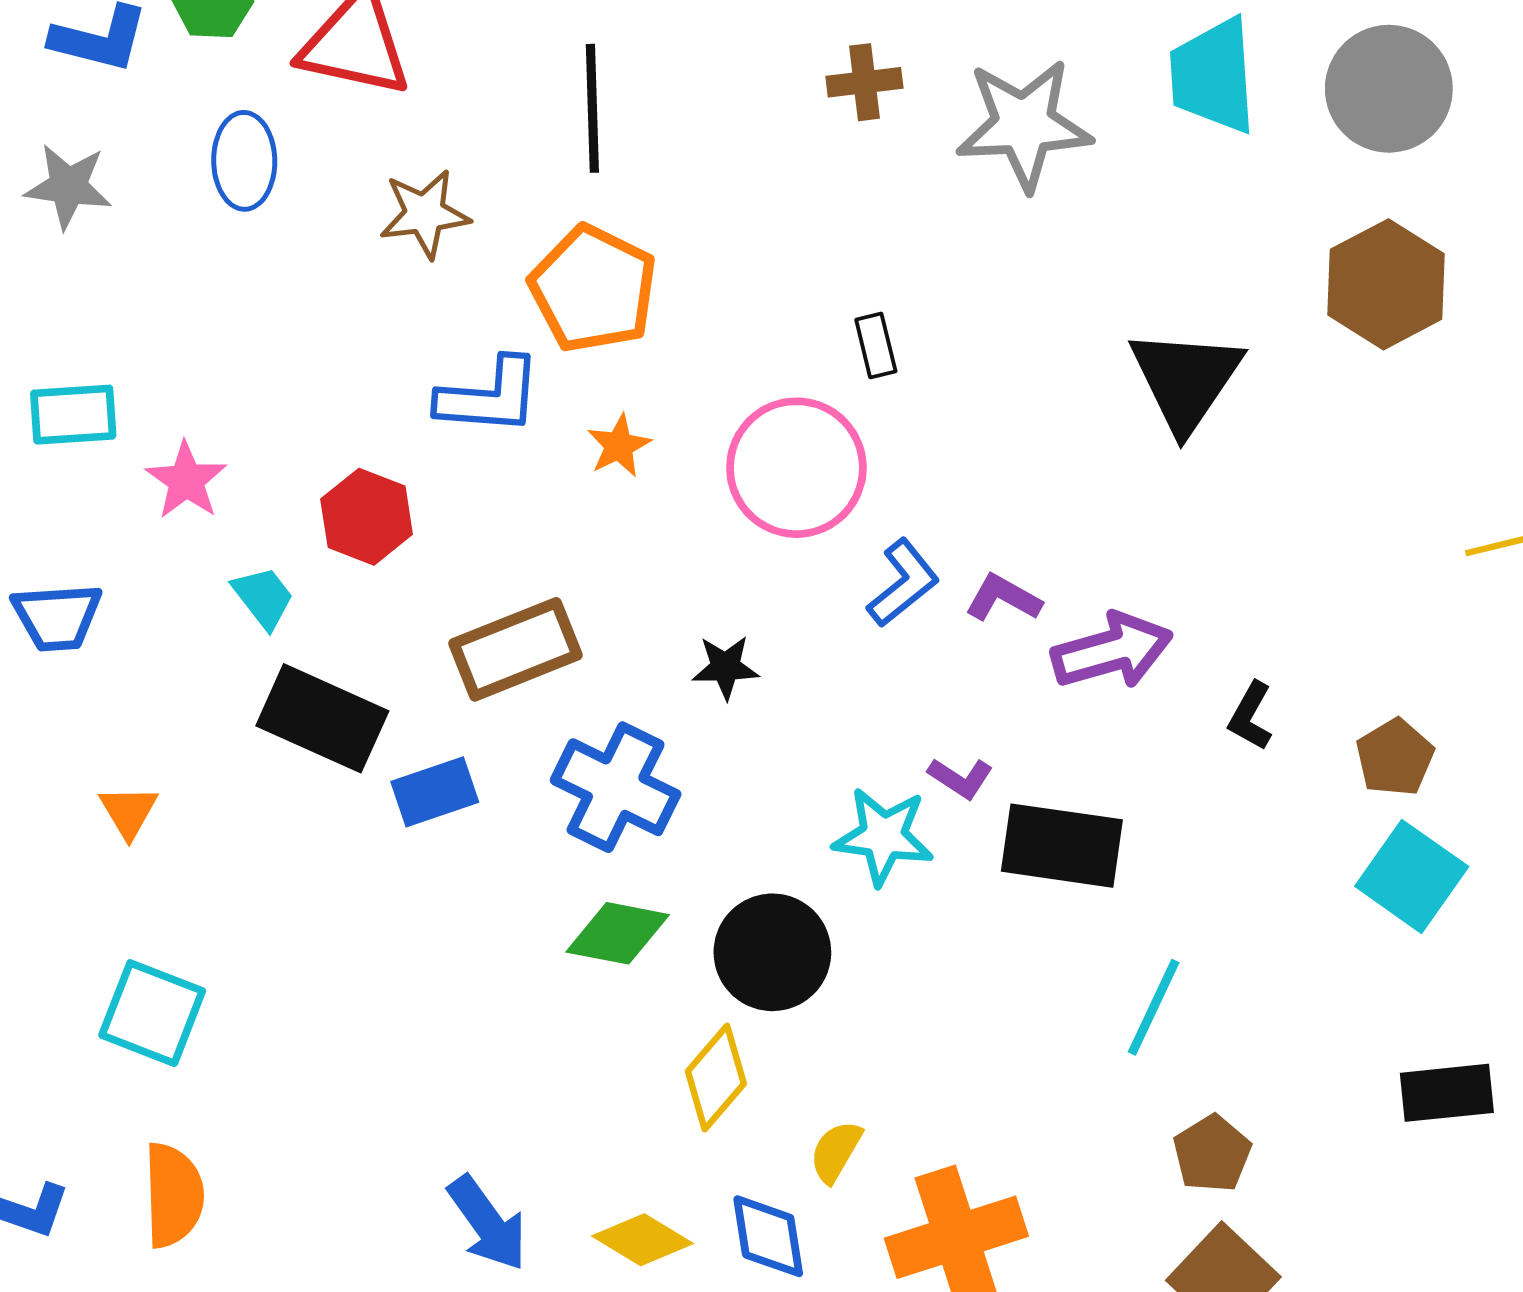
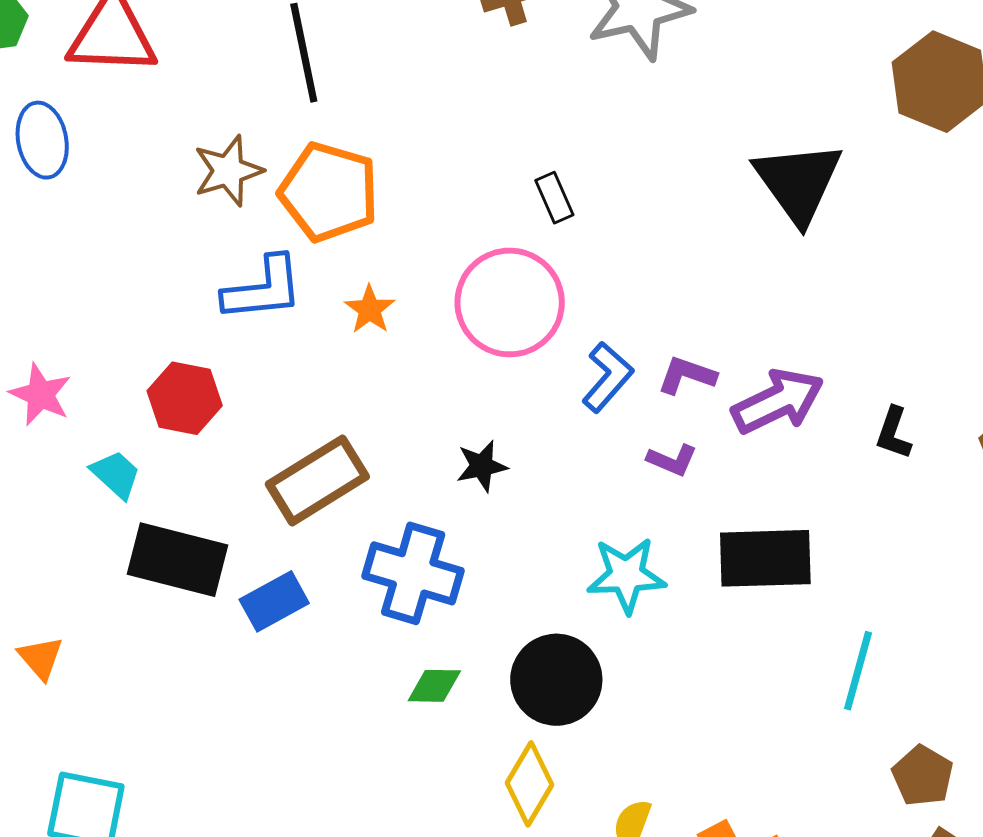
brown star: (425, 214) -> (228, 171), moved
purple L-shape: (961, 778) -> (672, 460), moved
green diamond: (618, 933) -> (434, 686), size x0.7

